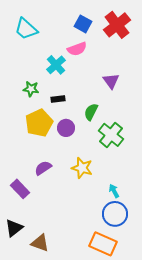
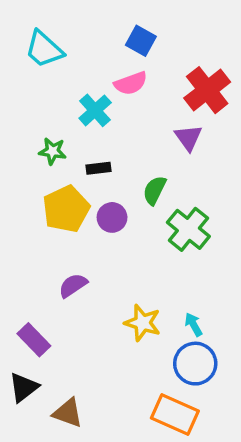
red cross: (117, 25) -> (207, 90), moved
yellow star: (82, 168) -> (143, 323), moved
purple rectangle: (20, 189) -> (34, 340), moved

